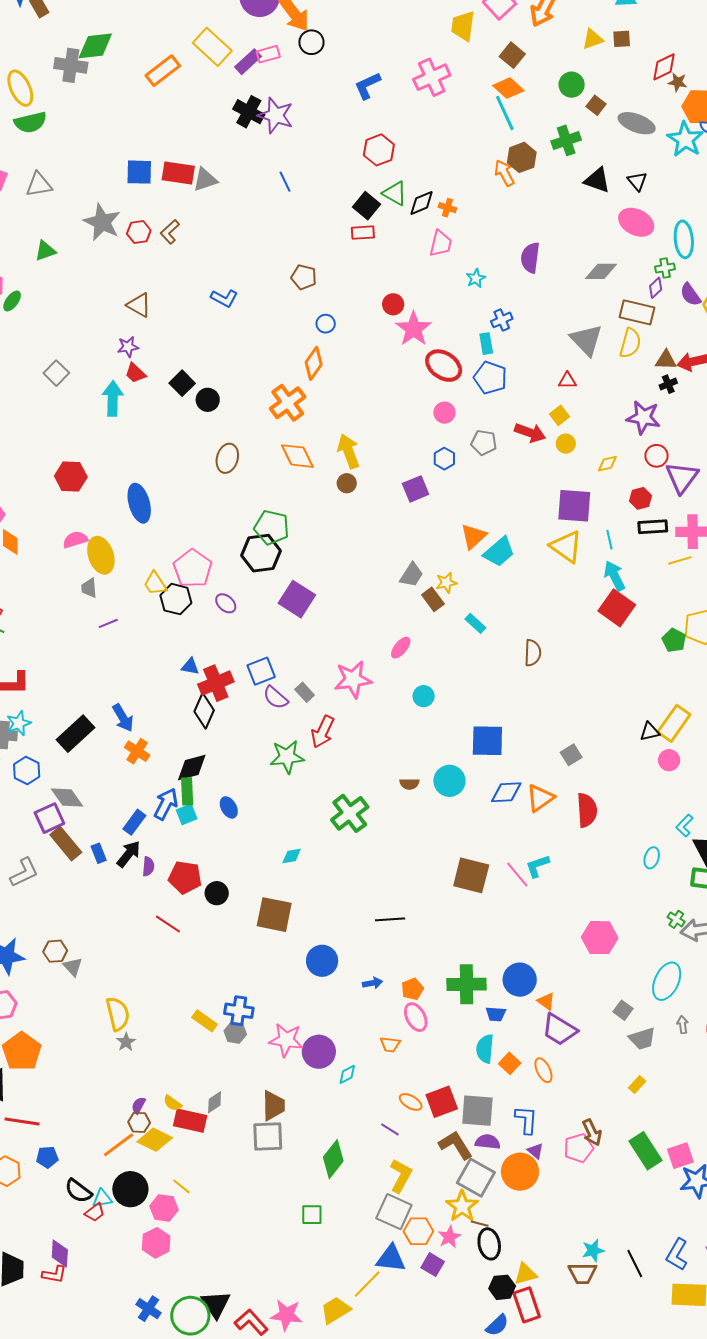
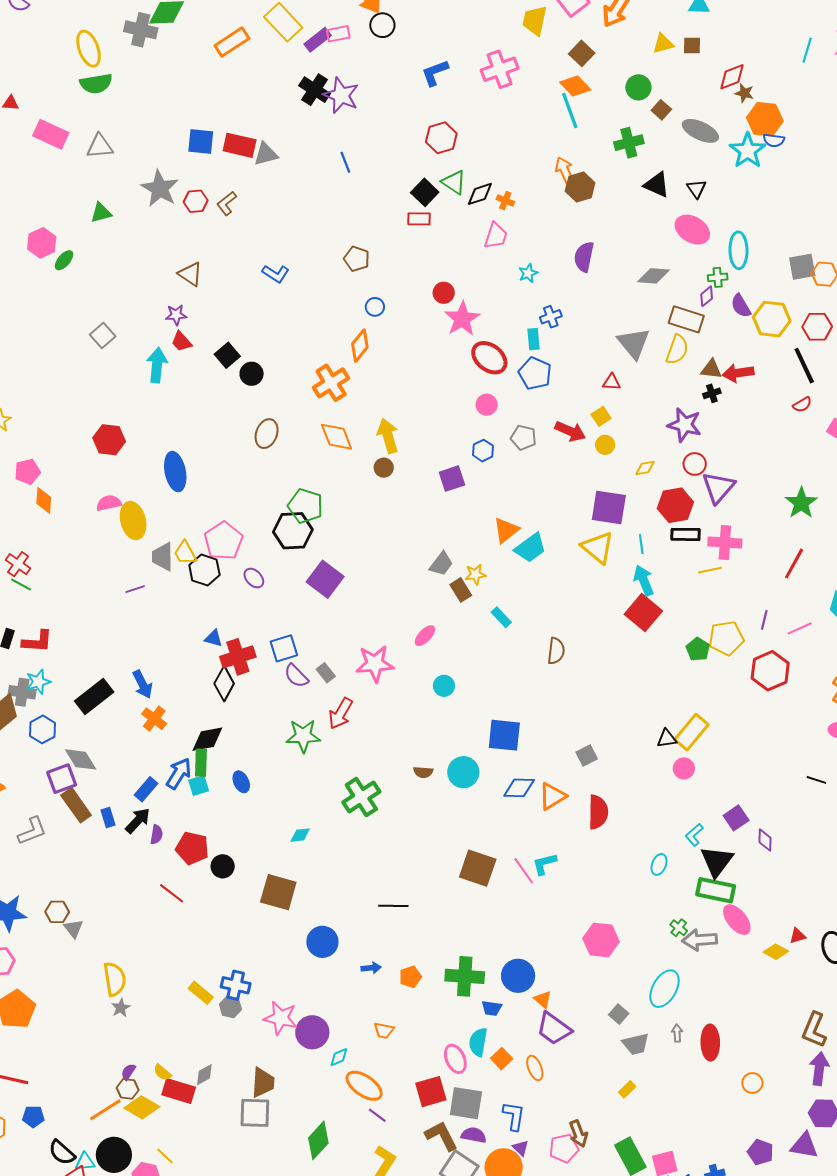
brown hexagon: (522, 157) -> (580, 187), moved
red hexagon: (640, 498) -> (675, 505), size x1.6
gray trapezoid: (89, 588) -> (163, 557), moved, size x1.4
pink ellipse: (416, 1017) -> (455, 1059), moved
orange ellipse: (411, 1102) -> (364, 1086), moved, size x1.6

